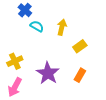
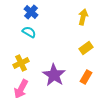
cyan semicircle: (37, 26) -> (29, 32), moved
yellow arrow: (62, 27) -> (83, 17), moved

